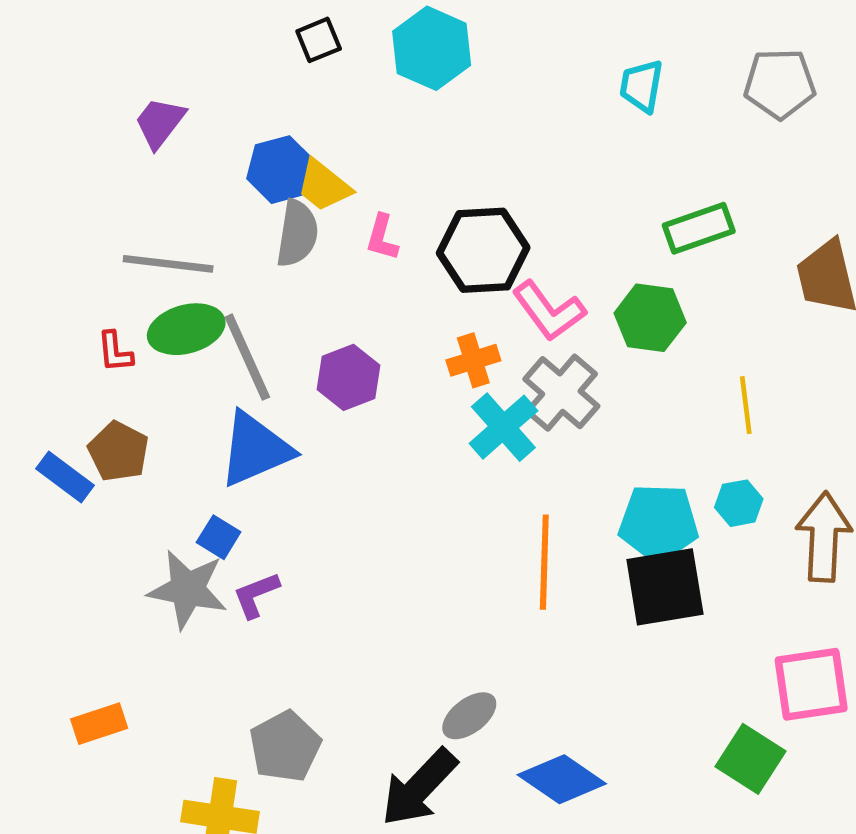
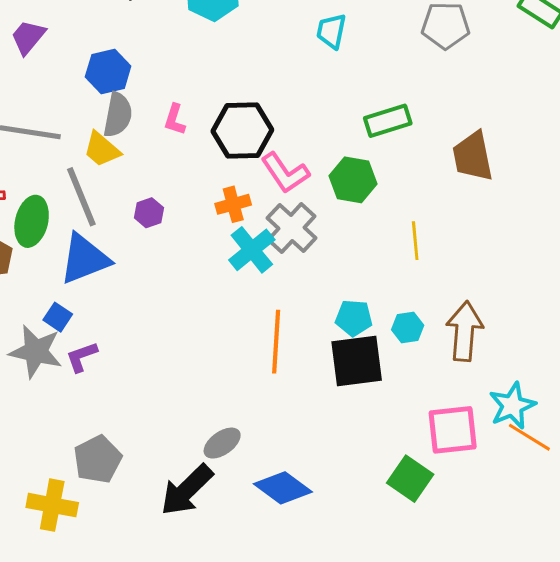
cyan trapezoid: (641, 86) -> (331, 31), moved
yellow trapezoid: (324, 186) -> (102, 149), moved
green ellipse: (186, 329) -> (32, 221), moved, turned -63
purple hexagon: (349, 377) -> (149, 213), size x0.7
cyan hexagon: (739, 503) -> (408, 327), moved
cyan pentagon: (659, 523) -> (354, 318), size x0.7

